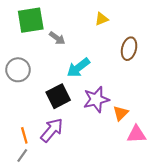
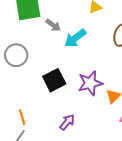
cyan arrow: (78, 68) -> (75, 38), moved
purple arrow: (52, 130) -> (67, 122), moved, size x0.7

